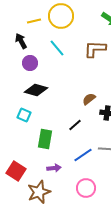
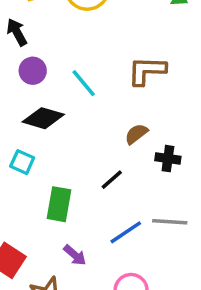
cyan line: (57, 48) -> (84, 83), moved
brown L-shape: (95, 49) -> (147, 71), moved
purple arrow: (54, 168) -> (75, 255), turned 48

